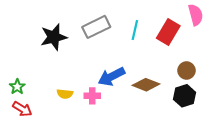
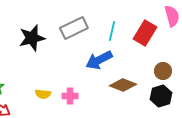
blue arrow: (111, 77) -> (99, 60), moved

